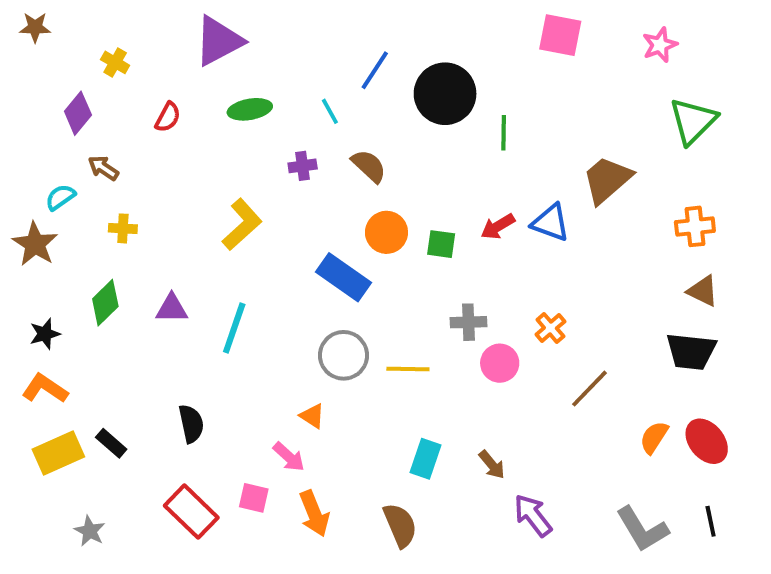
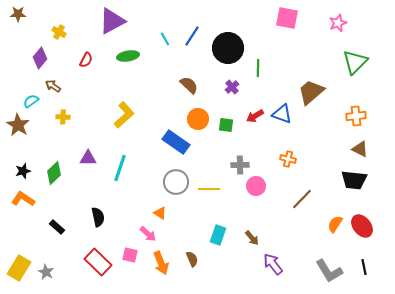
cyan line: (330, 111) -> (165, 39), moved
purple cross: (303, 166) -> (232, 87), moved, turned -32
green diamond: (105, 303) -> (54, 173), moved
orange cross: (550, 328) -> (288, 159), moved, turned -35
yellow rectangle: (58, 453) -> (19, 268), moved, turned -35
brown semicircle: (400, 525) -> (192, 259), moved, size x0.7

